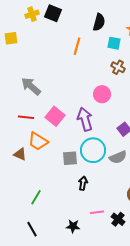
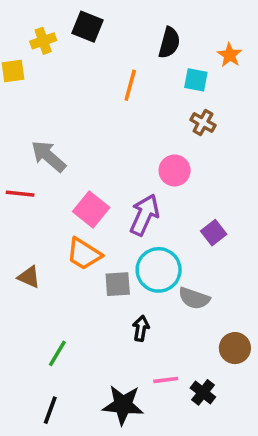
yellow cross: (32, 14) -> (43, 41), moved
red line: (26, 117) -> (20, 194), moved
purple arrow: (85, 119) -> (144, 215), turned 40
orange trapezoid: (38, 141) -> (84, 254), moved
gray semicircle: (118, 157) -> (194, 298), moved, turned 42
black star: (73, 226) -> (123, 405), size x1.6
black line: (32, 229) -> (50, 410), turned 49

